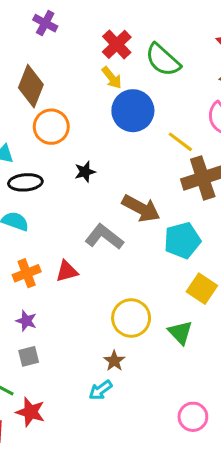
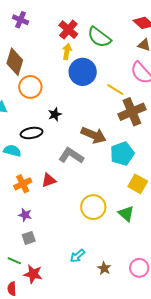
yellow arrow: (112, 78) -> (67, 52), turned -126
black ellipse: (25, 182) -> (32, 133), moved
brown star: (114, 361) -> (104, 268), moved

